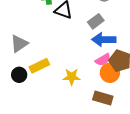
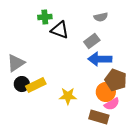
pink semicircle: (103, 60) -> (112, 104), moved
black circle: (19, 75) -> (22, 84), moved

